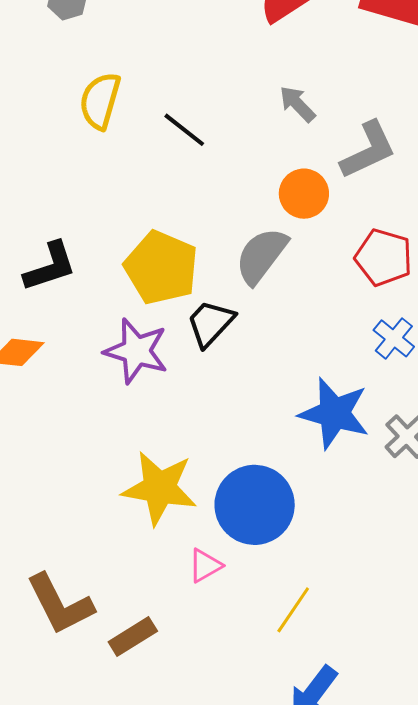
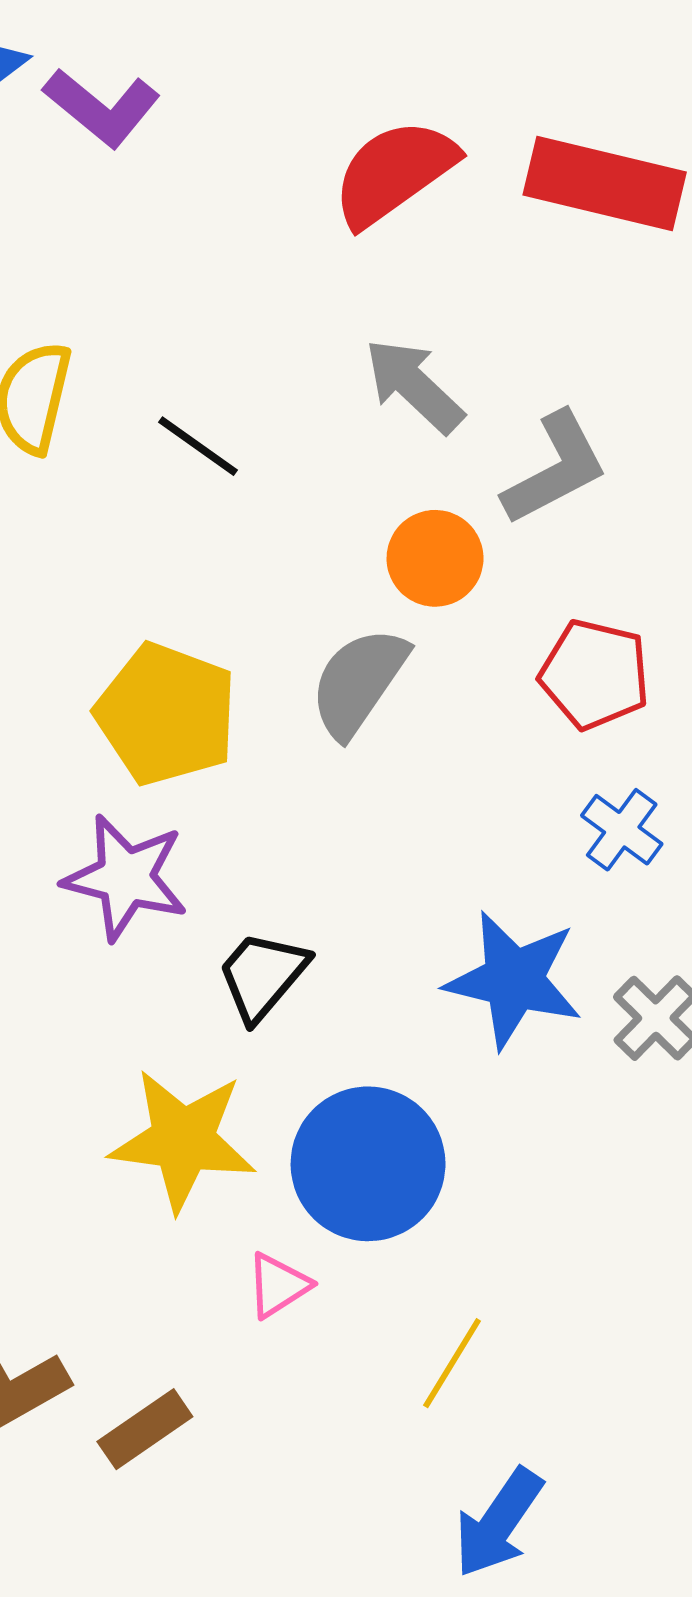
gray arrow: (297, 104) -> (414, 386), size x1.4
black trapezoid: (210, 323) -> (262, 976), moved

